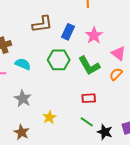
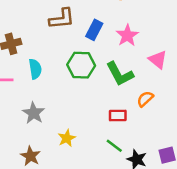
cyan semicircle: (23, 64) -> (35, 69), turned 56
orange semicircle: (116, 74) -> (145, 99), moved

